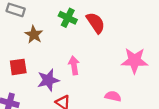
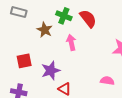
brown star: (34, 35) -> (45, 30), moved
pink arrow: (74, 65) -> (71, 42), moved

